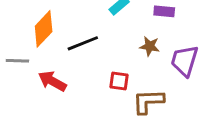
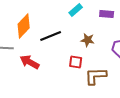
brown star: (150, 46) -> (88, 40), moved

